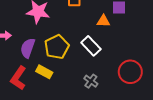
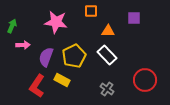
orange triangle: (103, 21) -> (108, 31), moved

